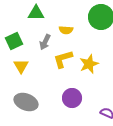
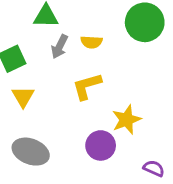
gray arrow: (45, 42) -> (60, 47), moved
yellow star: (89, 64) -> (126, 120), moved

